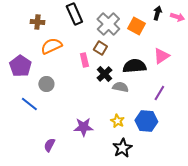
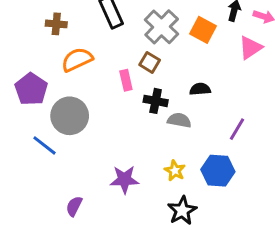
pink triangle: (161, 56) -> (250, 48), moved
black semicircle: (134, 66) -> (200, 89), size x0.6
black cross: (104, 74) -> (156, 101), turned -35
gray circle: (46, 84) -> (70, 116), size x1.6

